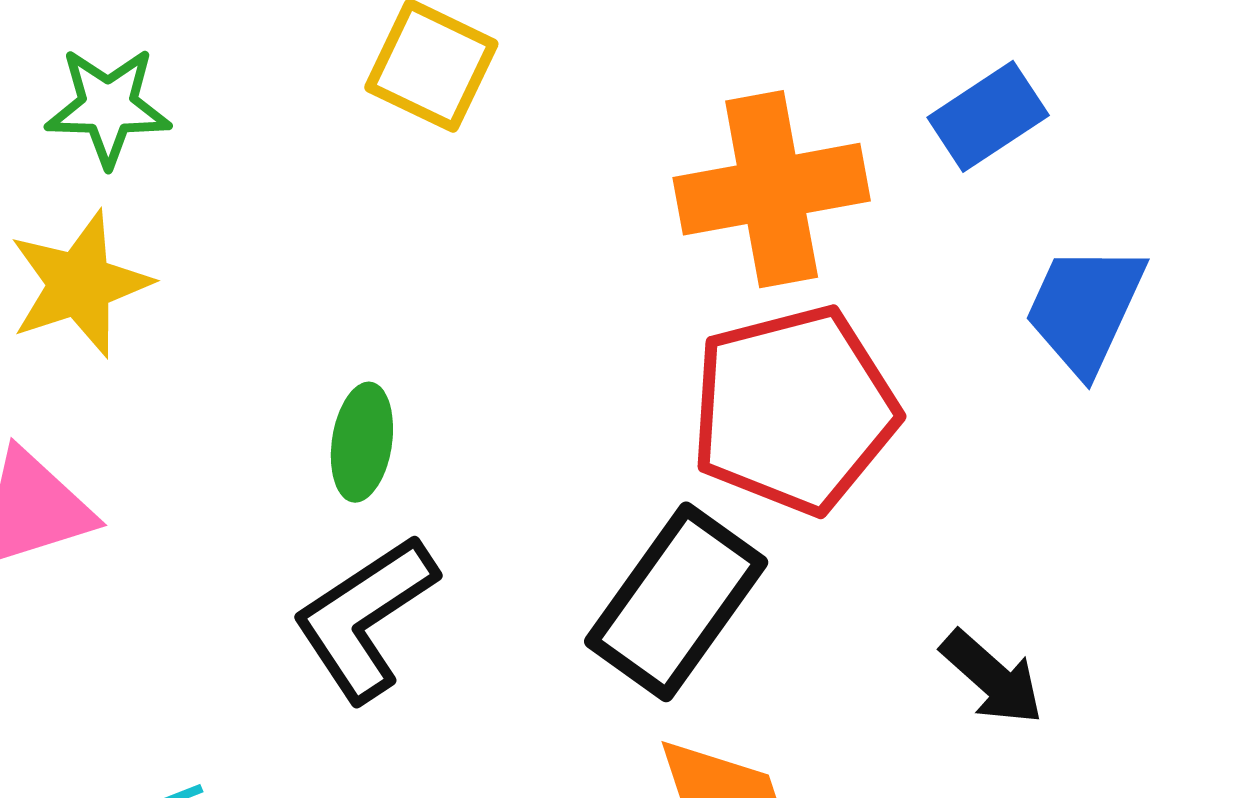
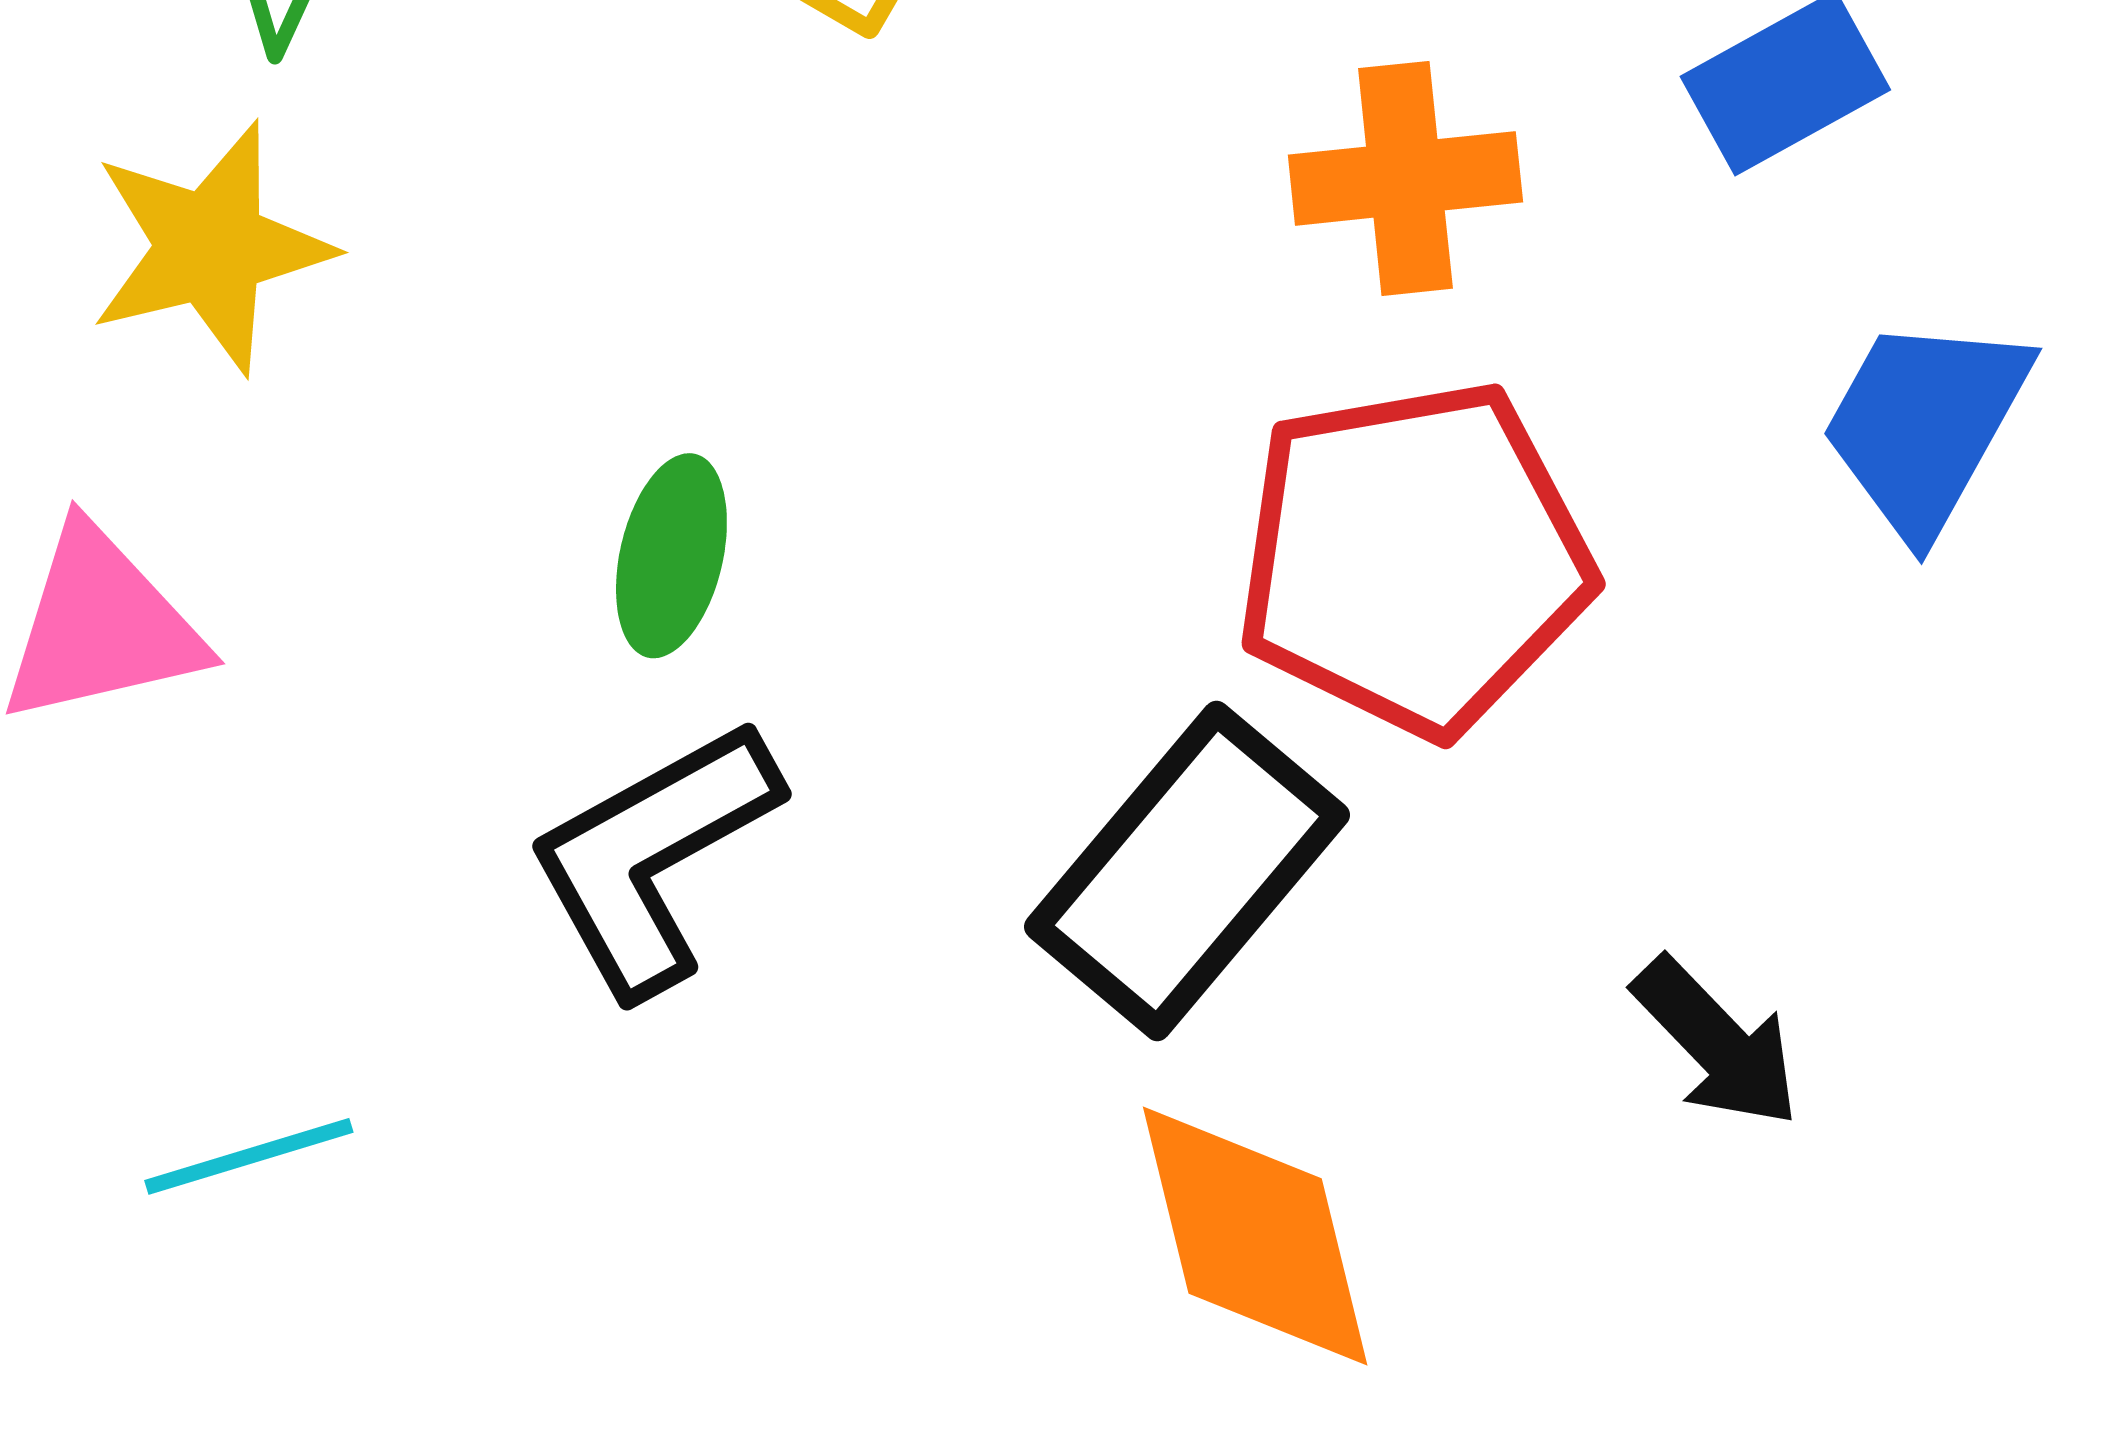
orange cross: (772, 189) -> (1405, 178), size x0.7

